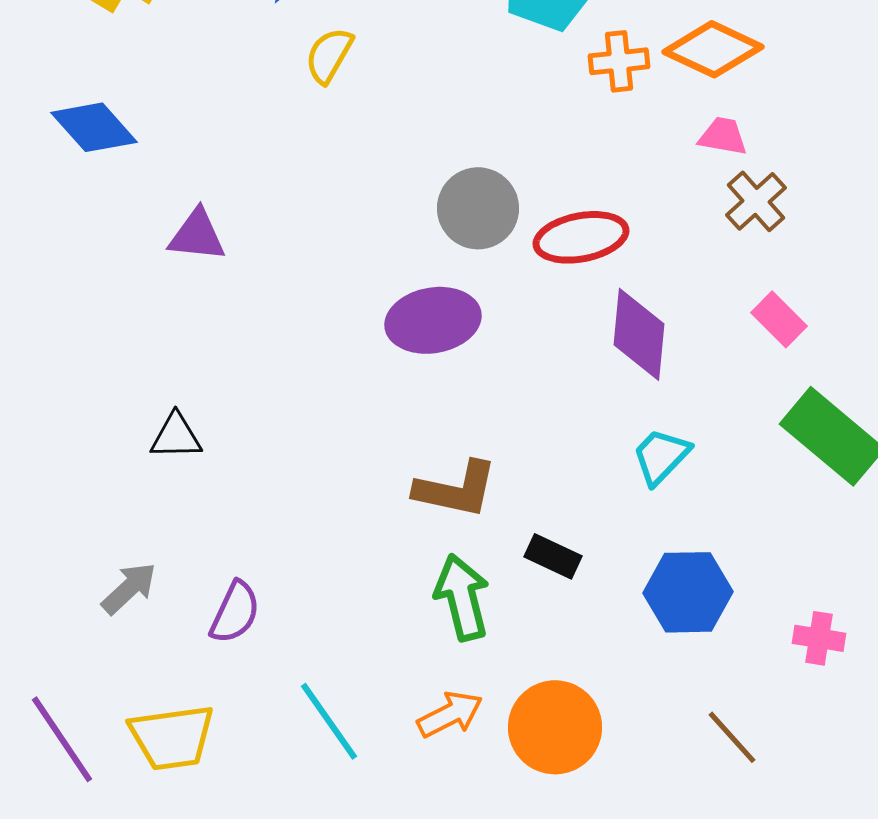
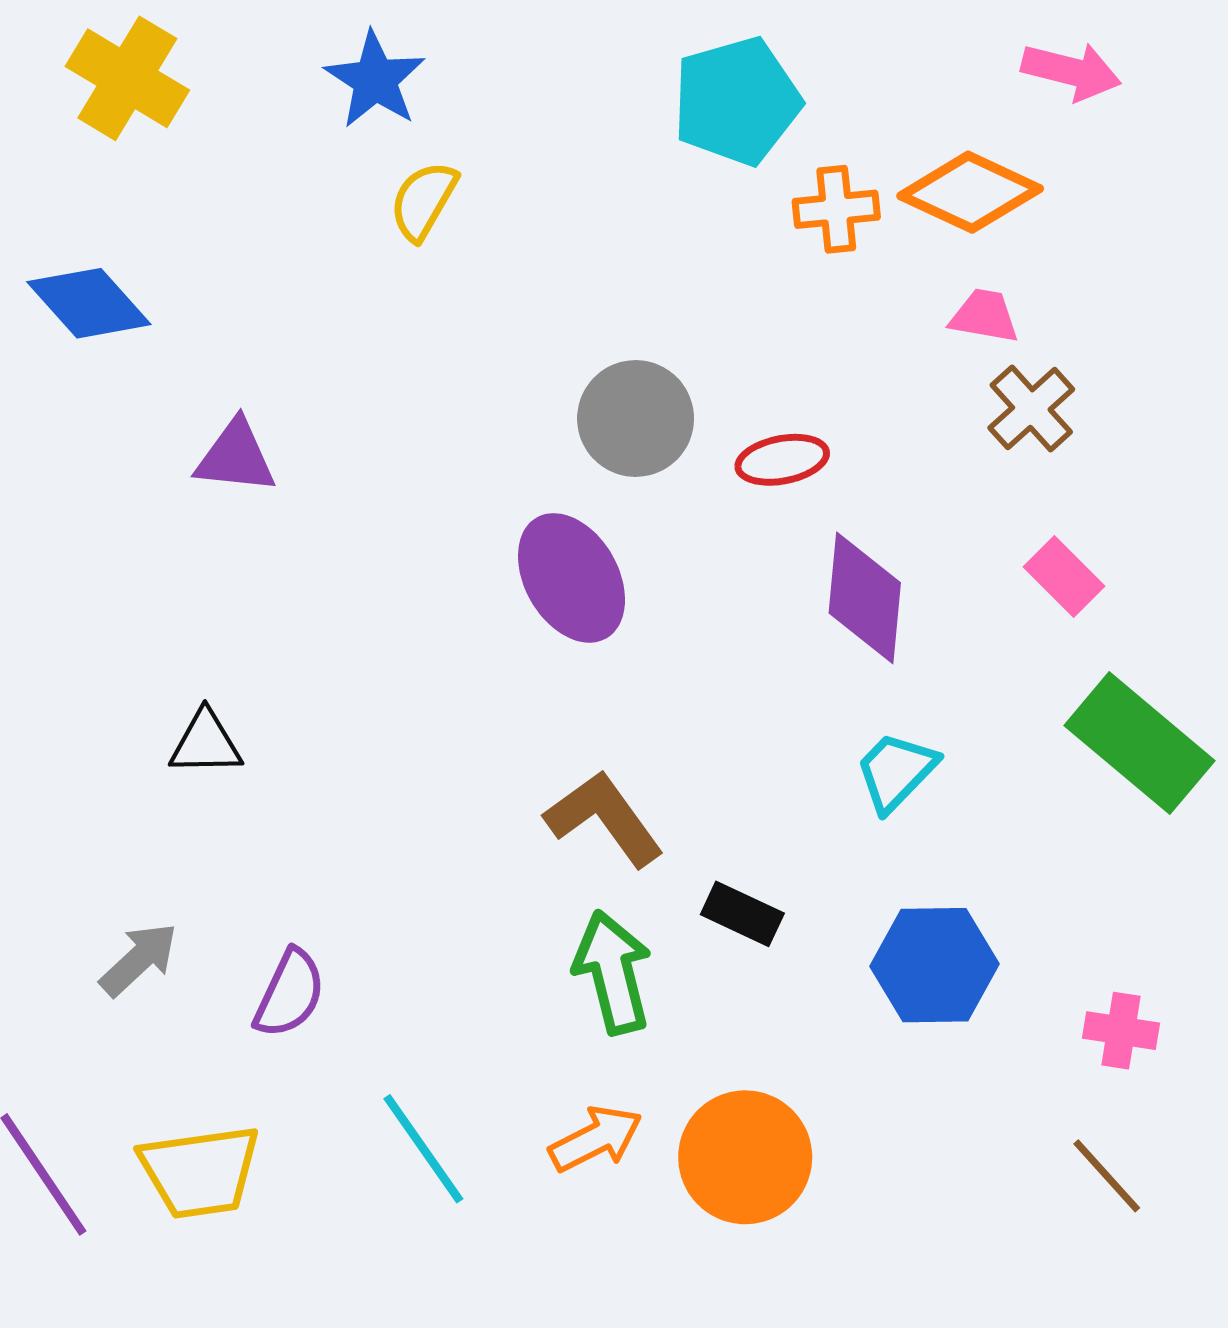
red ellipse: (581, 237) -> (782, 460), size x0.7
purple ellipse: (433, 320) -> (572, 578), turned 70
brown L-shape: (456, 489) -> (604, 819), turned -138
brown line: (732, 737) -> (1107, 1176), moved

